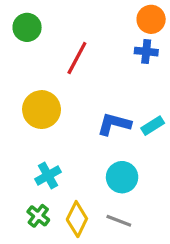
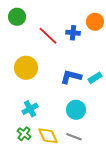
orange circle: (151, 19) -> (95, 22), moved
blue cross: (146, 52) -> (73, 33), moved
red line: (77, 58) -> (48, 36), turned -75
yellow diamond: (77, 219) -> (48, 136), turned -50

